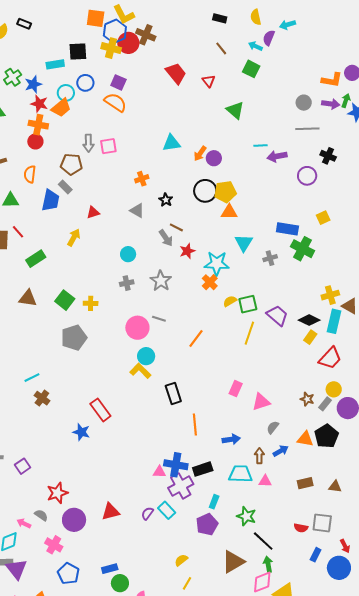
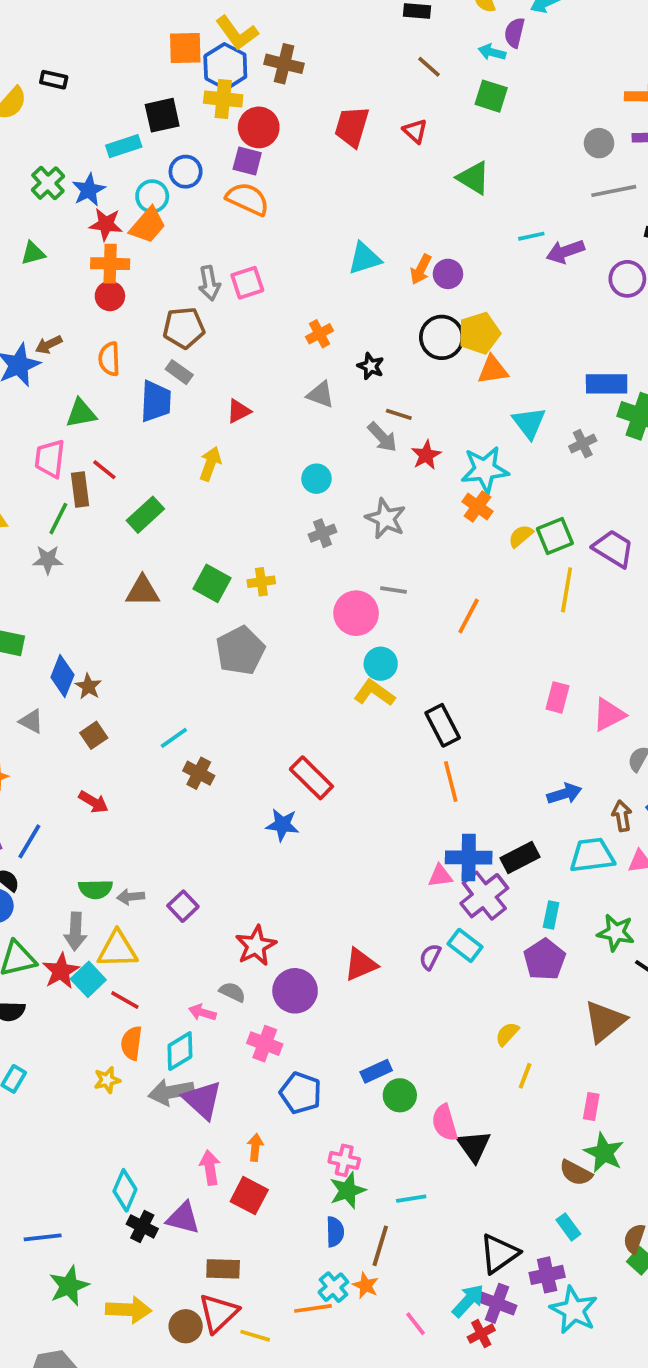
red circle: (128, 43) -> (259, 127), moved
red trapezoid: (176, 73) -> (352, 127), turned -115
orange line: (195, 425) -> (451, 781), moved

